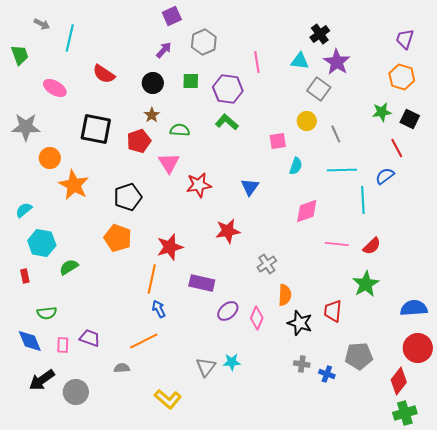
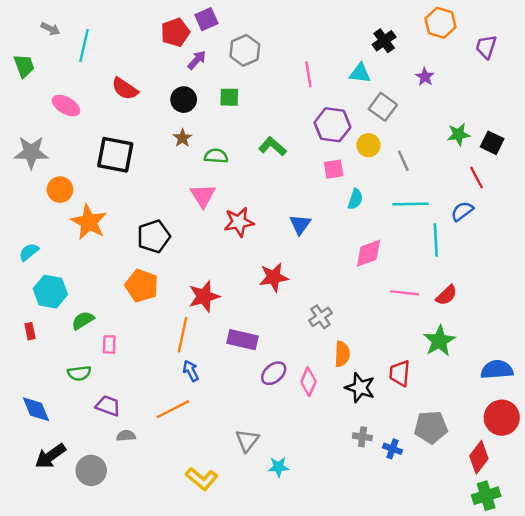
purple star: (337, 62) -> (425, 77), moved, size x0.6
orange hexagon: (402, 77) -> (441, 23), moved
purple hexagon: (228, 89) -> (332, 125), moved
red pentagon: (139, 141) -> (175, 32), moved
green semicircle: (47, 313) -> (79, 373), moved
pink rectangle: (63, 345) -> (109, 344), moved
cyan star: (232, 362) -> (278, 467), moved
gray semicircle: (122, 368) -> (126, 436), moved

